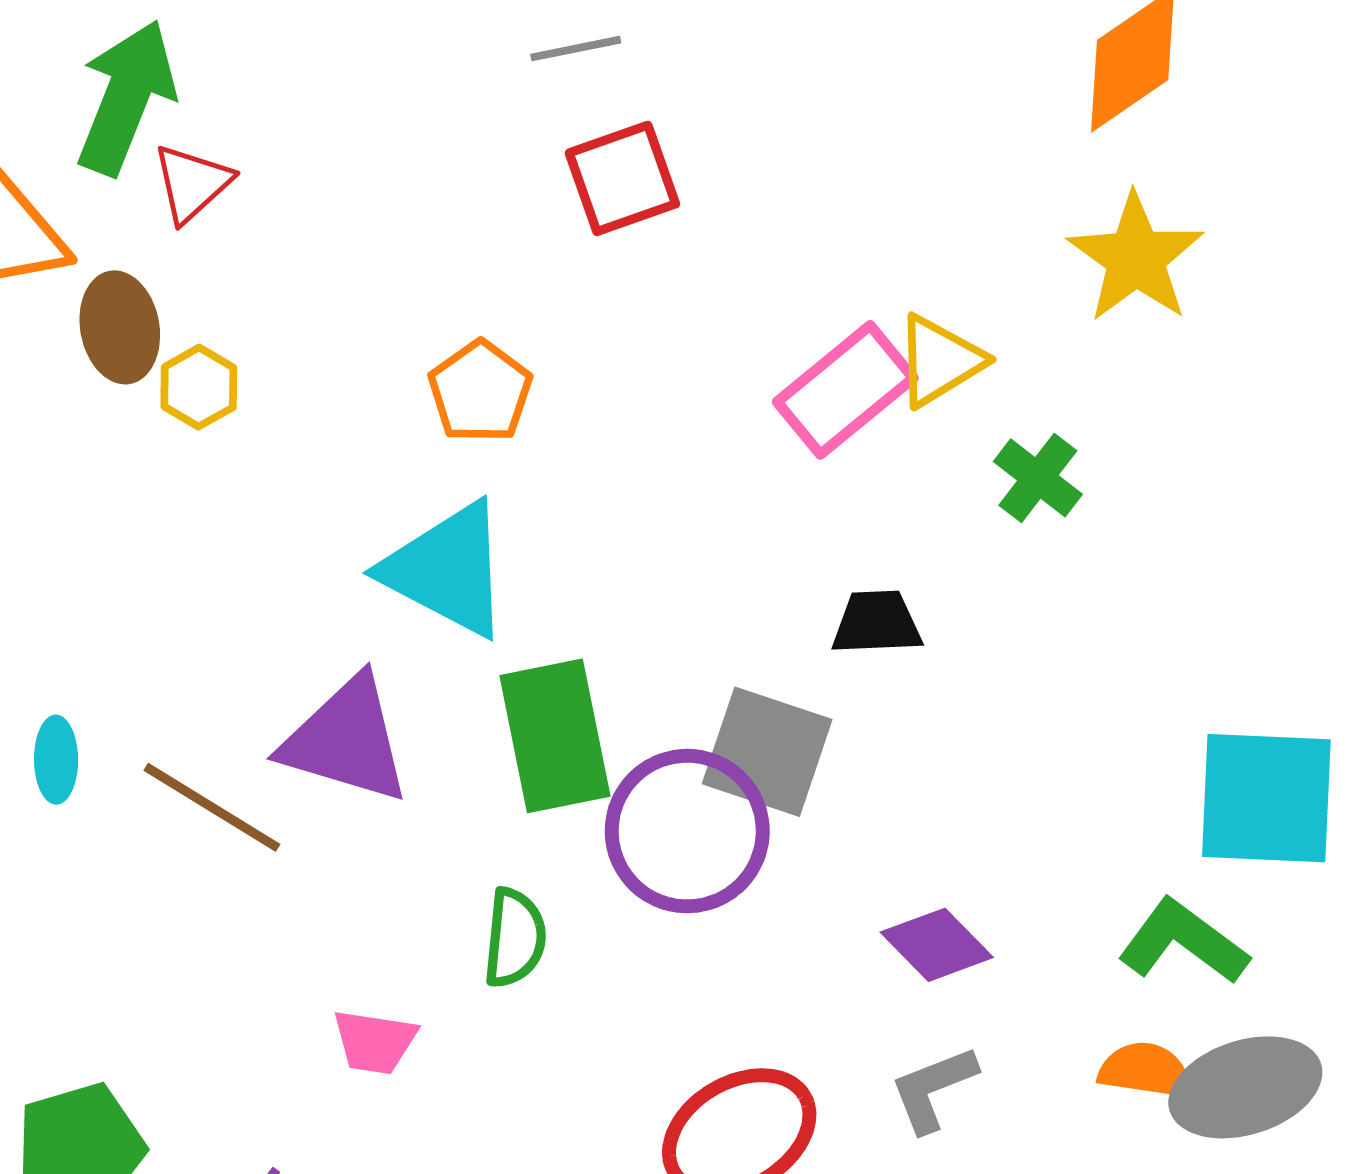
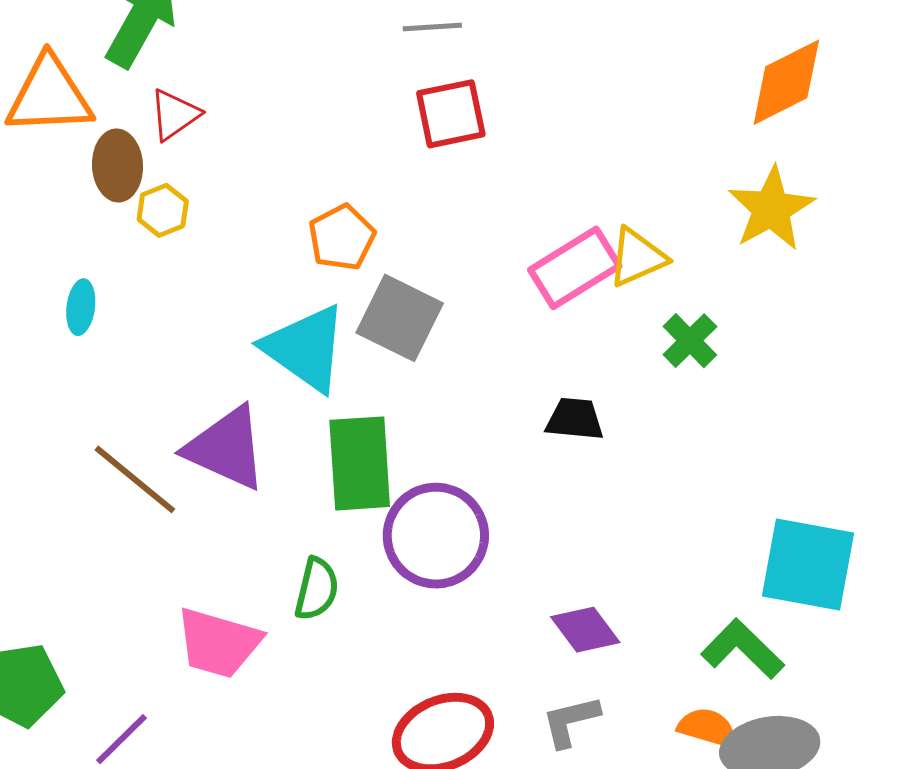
red triangle: (192, 183) -> (175, 115), moved
gray square: (767, 752) -> (400, 318), moved
cyan ellipse: (56, 760) -> (81, 307), moved
pink trapezoid: (375, 1042) -> (218, 643), size x1.6

